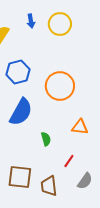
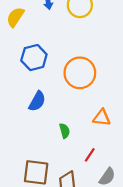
blue semicircle: (21, 112) -> (37, 101), size x0.7

